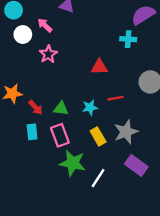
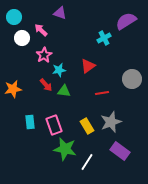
cyan cross: (128, 39) -> (104, 38), moved, turned -32
red triangle: (99, 67) -> (88, 66), turned -35
red arrow: (36, 107) -> (46, 85), moved
cyan star: (90, 107) -> (59, 70), moved
green triangle: (61, 109) -> (64, 91), moved

